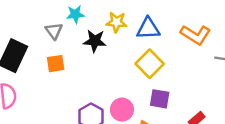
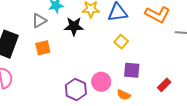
gray triangle: (54, 31) -> (39, 21), turned 42
yellow square: (150, 64) -> (121, 42), size x0.6

